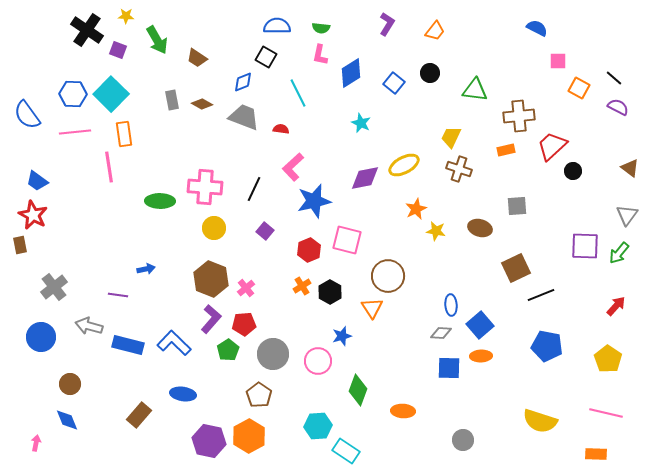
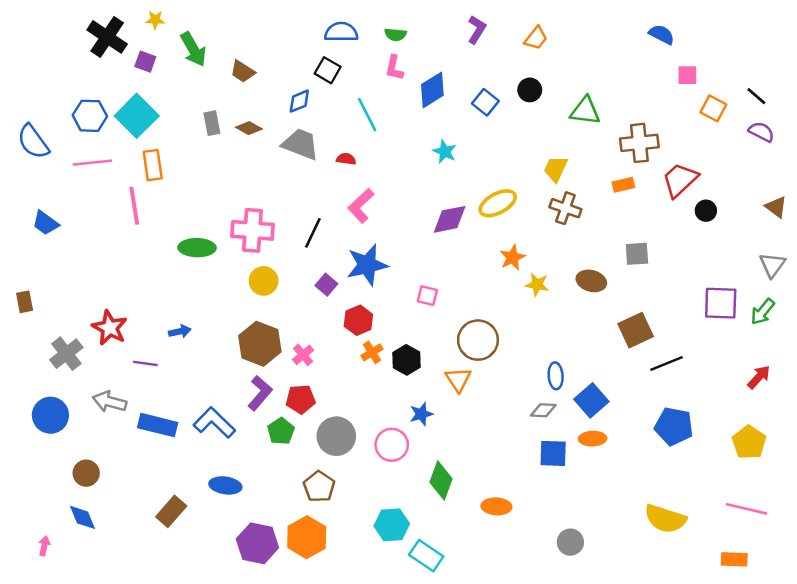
blue star: (314, 201) -> (367, 265), moved
red star: (33, 215) -> (110, 328), moved
pink square: (347, 240) -> (427, 296), size x0.6
red hexagon: (309, 250) -> (358, 320), moved

